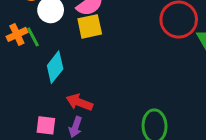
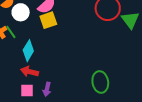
red arrow: (79, 102) -> (30, 72), moved

